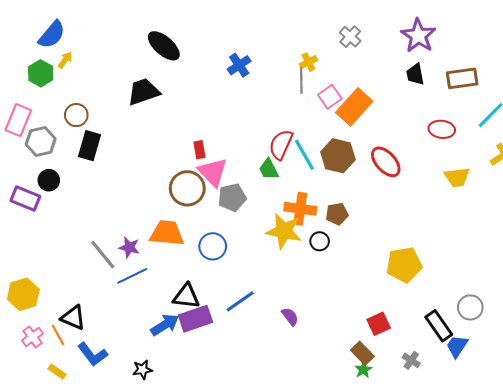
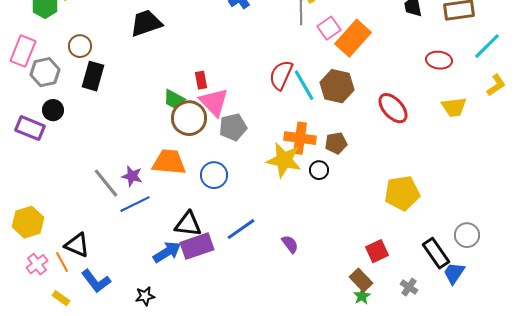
red ellipse: (386, 162) -> (393, 108), moved
green trapezoid: (269, 169) -> (174, 99), moved, turned -35

